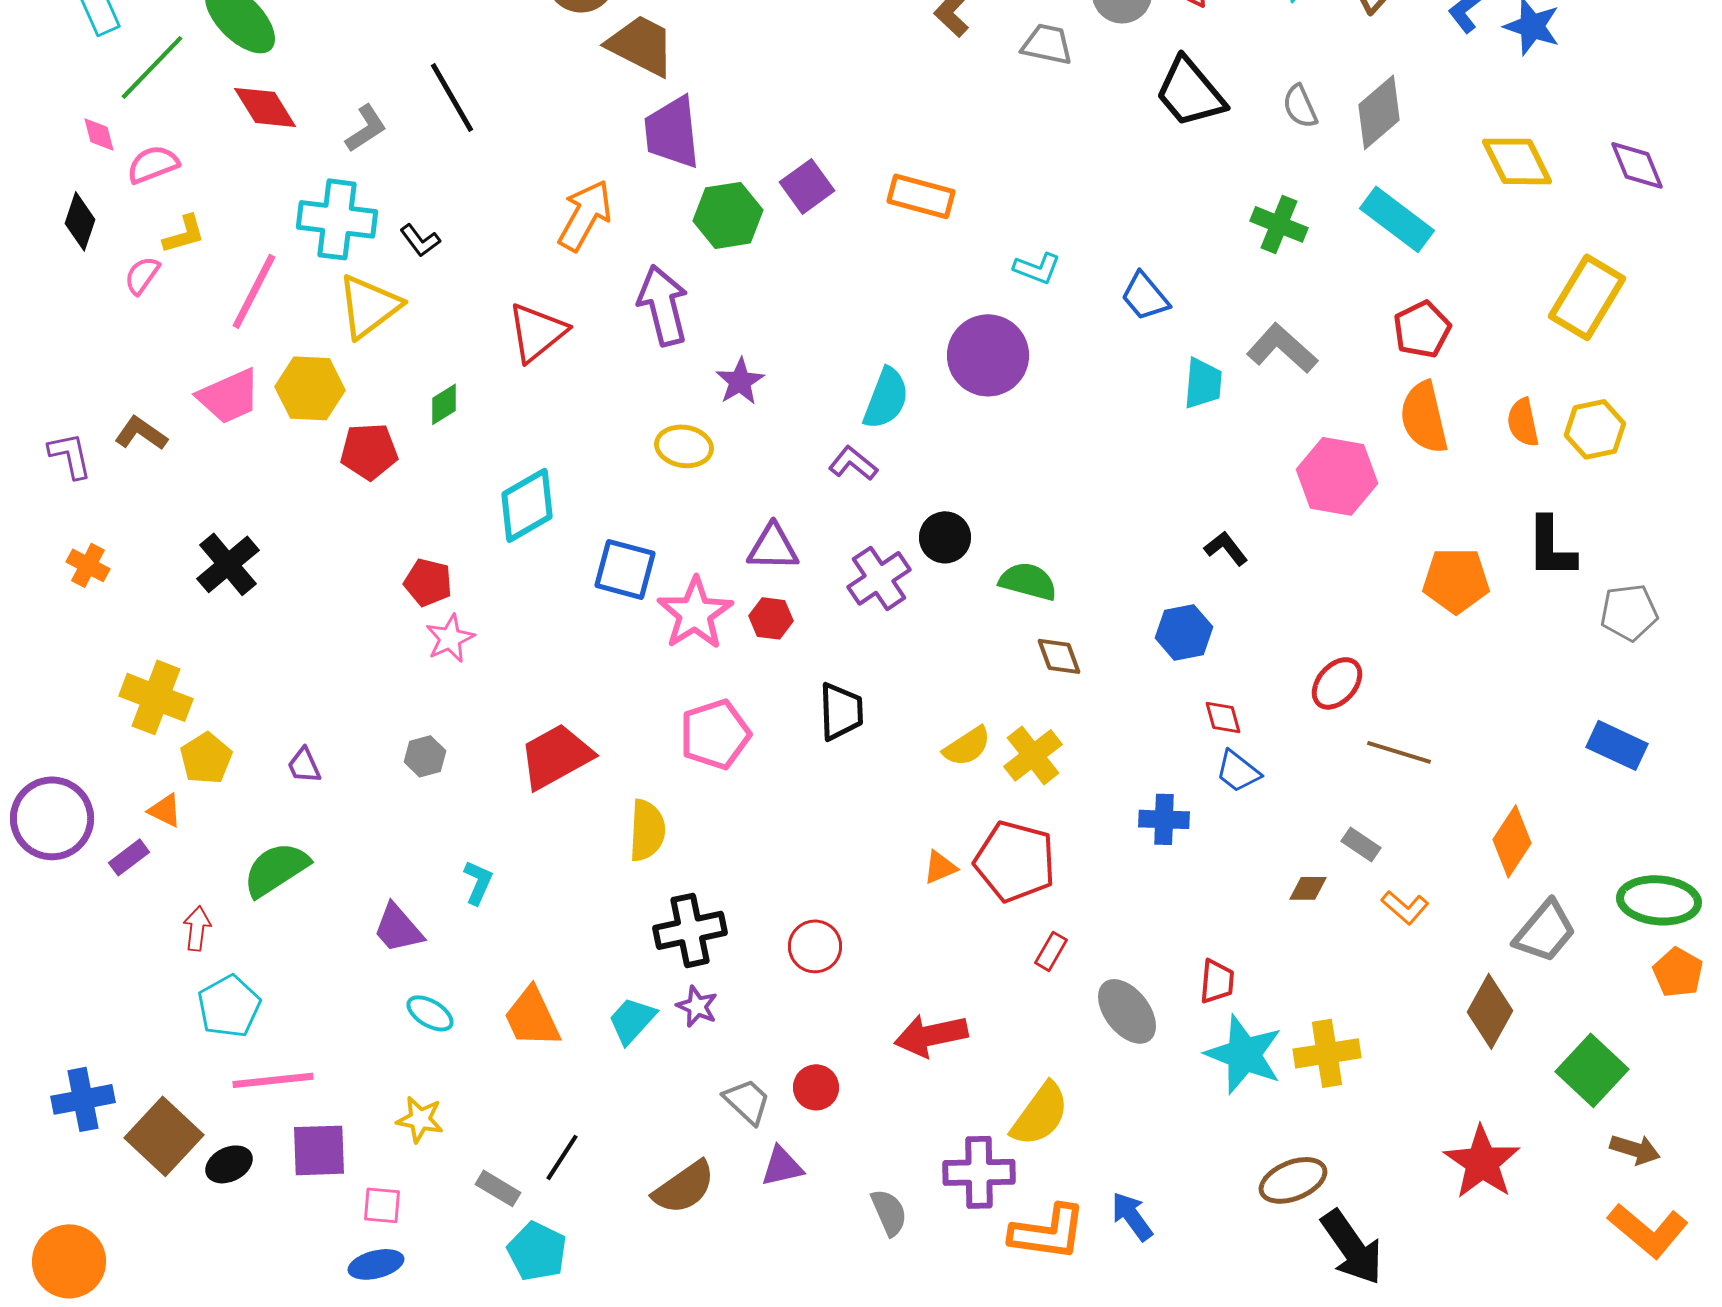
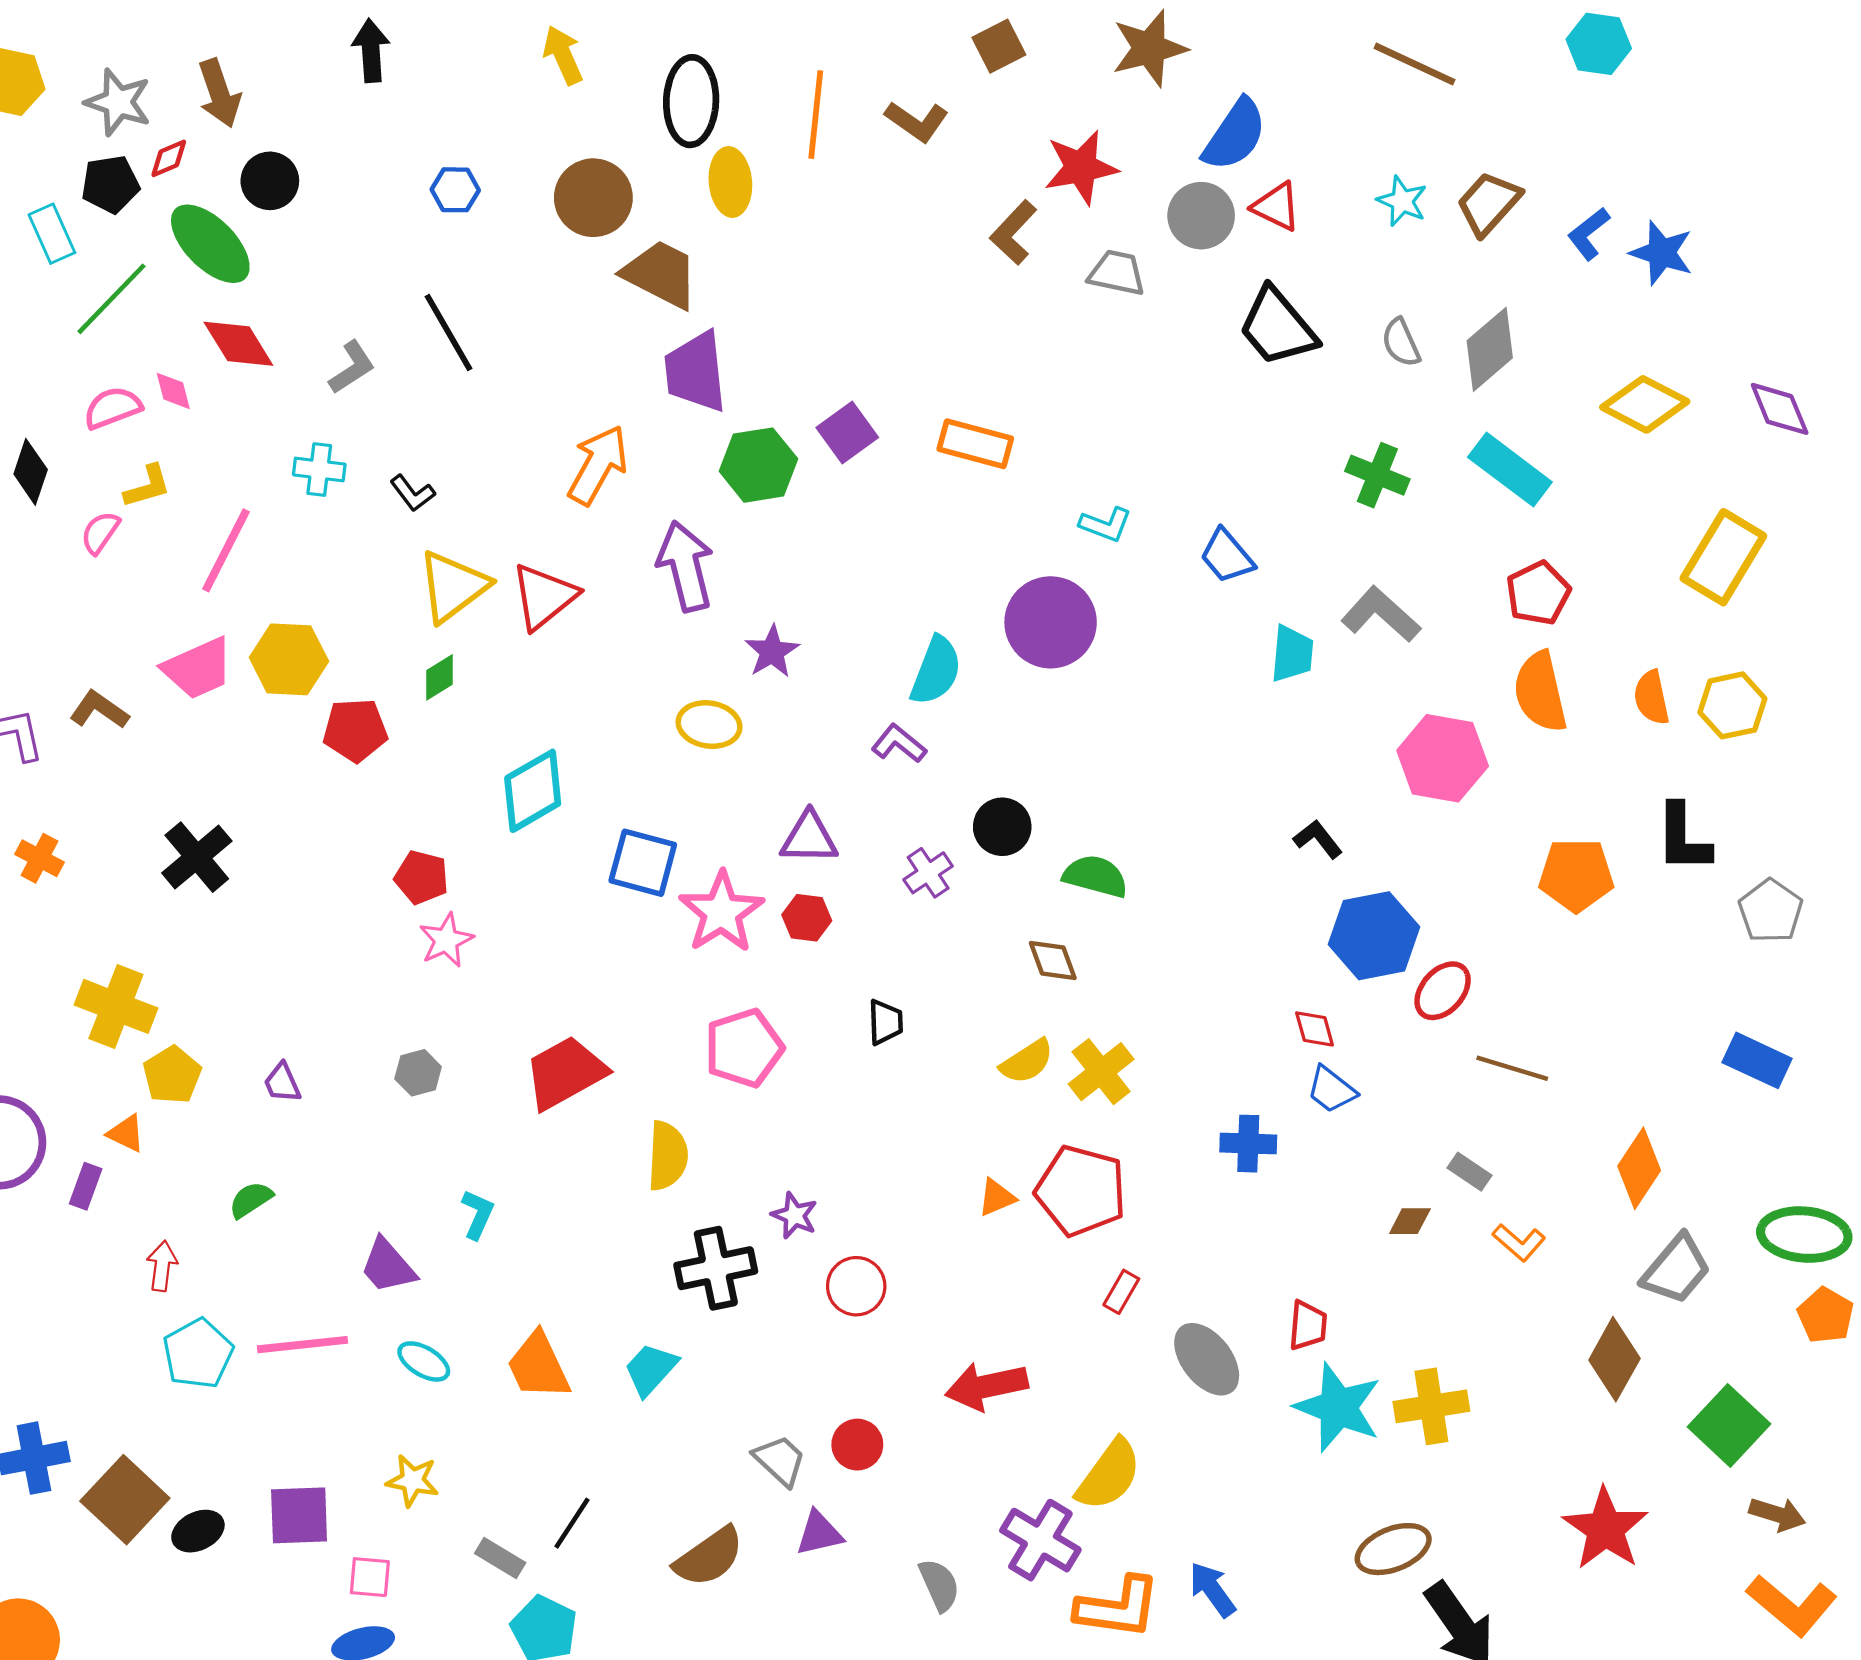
pink diamond: (99, 134) -> (173, 391), moved
yellow diamond: (1517, 161) -> (1645, 404), turned -36
cyan cross: (337, 219) -> (319, 470), size x0.6
yellow triangle: (369, 306) -> (453, 586), moved
purple cross: (879, 578) -> (928, 873), size x0.7
gray pentagon: (1629, 612) -> (1771, 911), turned -30
blue hexagon: (1184, 632) -> (1374, 936), moved, size x1.4
brown diamond: (1059, 656) -> (1053, 960), moved
black trapezoid: (841, 711) -> (885, 1022), size x0.7
purple rectangle: (129, 857) -> (86, 1186), turned -33
green semicircle: (276, 869) -> (251, 1200), size x0.6
purple star: (697, 1006) -> (794, 1215), moved
pink line: (273, 1080) -> (302, 1345), moved
purple cross: (979, 1172) -> (1040, 1540), turned 32

